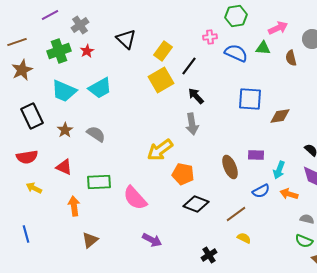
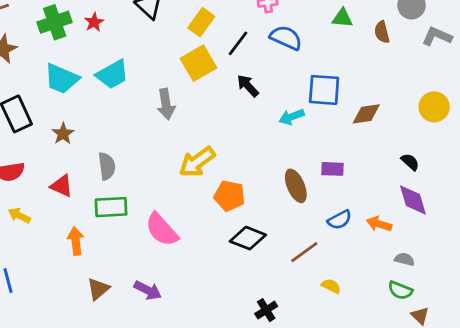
blue semicircle: (236, 53) -> (286, 38), moved
gray arrow: (192, 124) -> (166, 104), moved
gray semicircle: (96, 134) -> (107, 166), moved, turned 48
cyan arrow: (279, 170) -> (292, 117), moved, turned 48
yellow semicircle: (244, 238) -> (331, 286), moved
purple arrow: (152, 240) -> (148, 290), moved

